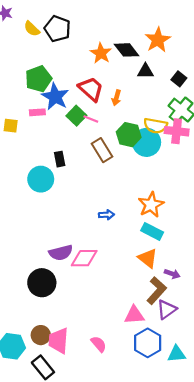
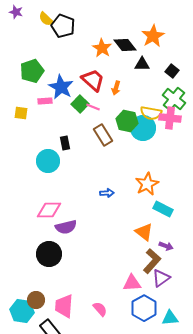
yellow semicircle: (32, 29) -> (46, 19), moved
green pentagon: (38, 79) -> (32, 71), moved
cyan rectangle: (152, 231) -> (163, 209), moved
pink diamond: (84, 258) -> (49, 210), moved
brown circle: (41, 335) -> (36, 300), moved

